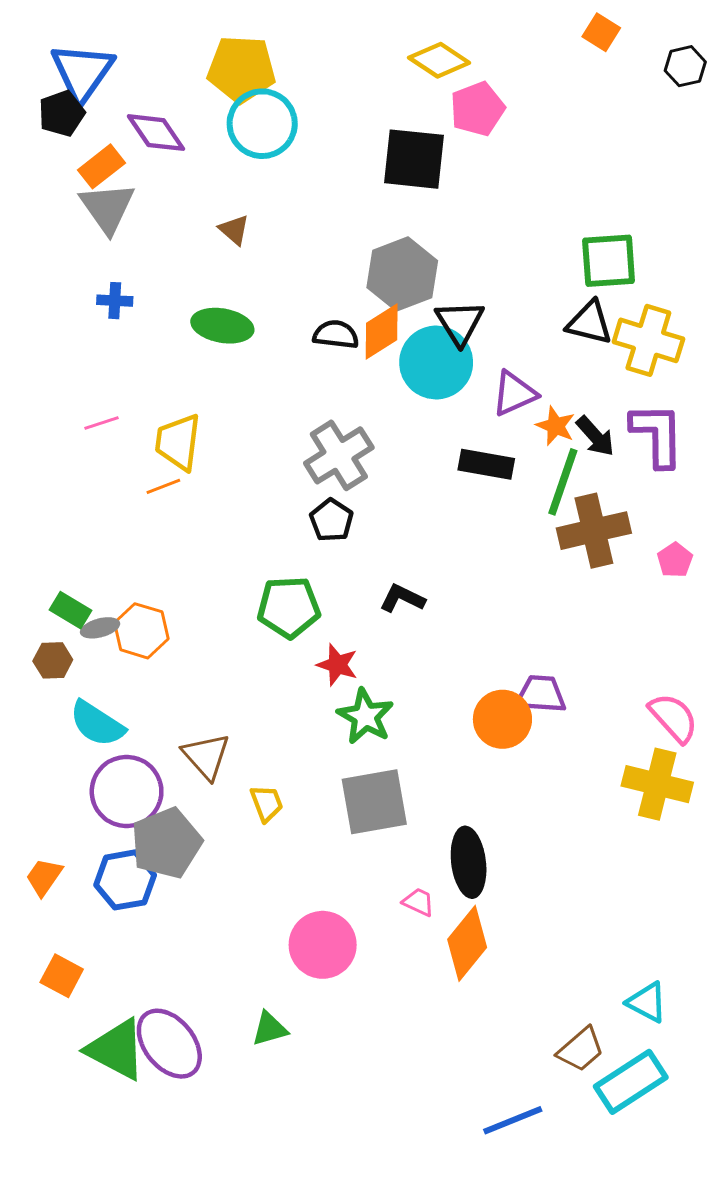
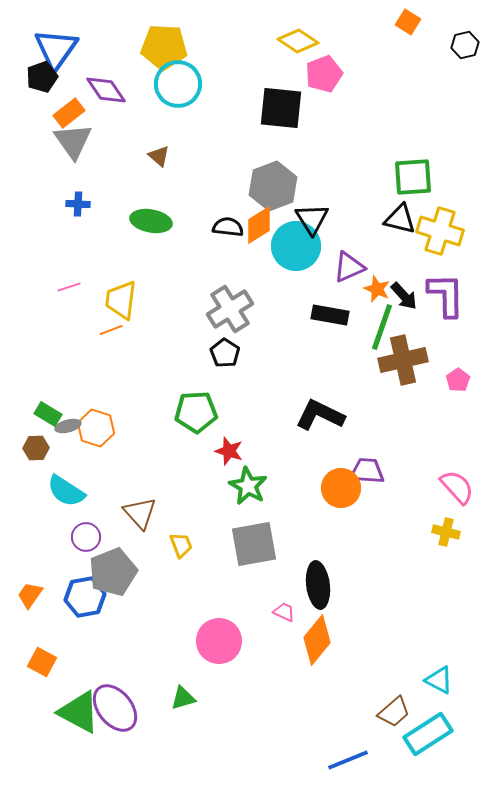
black L-shape: (402, 598) -> (320, 415), moved, size x1.6
yellow cross: (657, 784) -> (446, 532), size x0.6
purple circle: (127, 791) -> (86, 537), size x0.6

